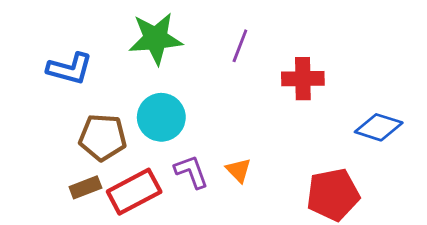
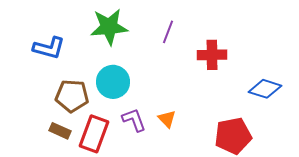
brown rectangle: (85, 187) -> (60, 131), turned 45
red rectangle: (134, 192) -> (94, 134), turned -42

